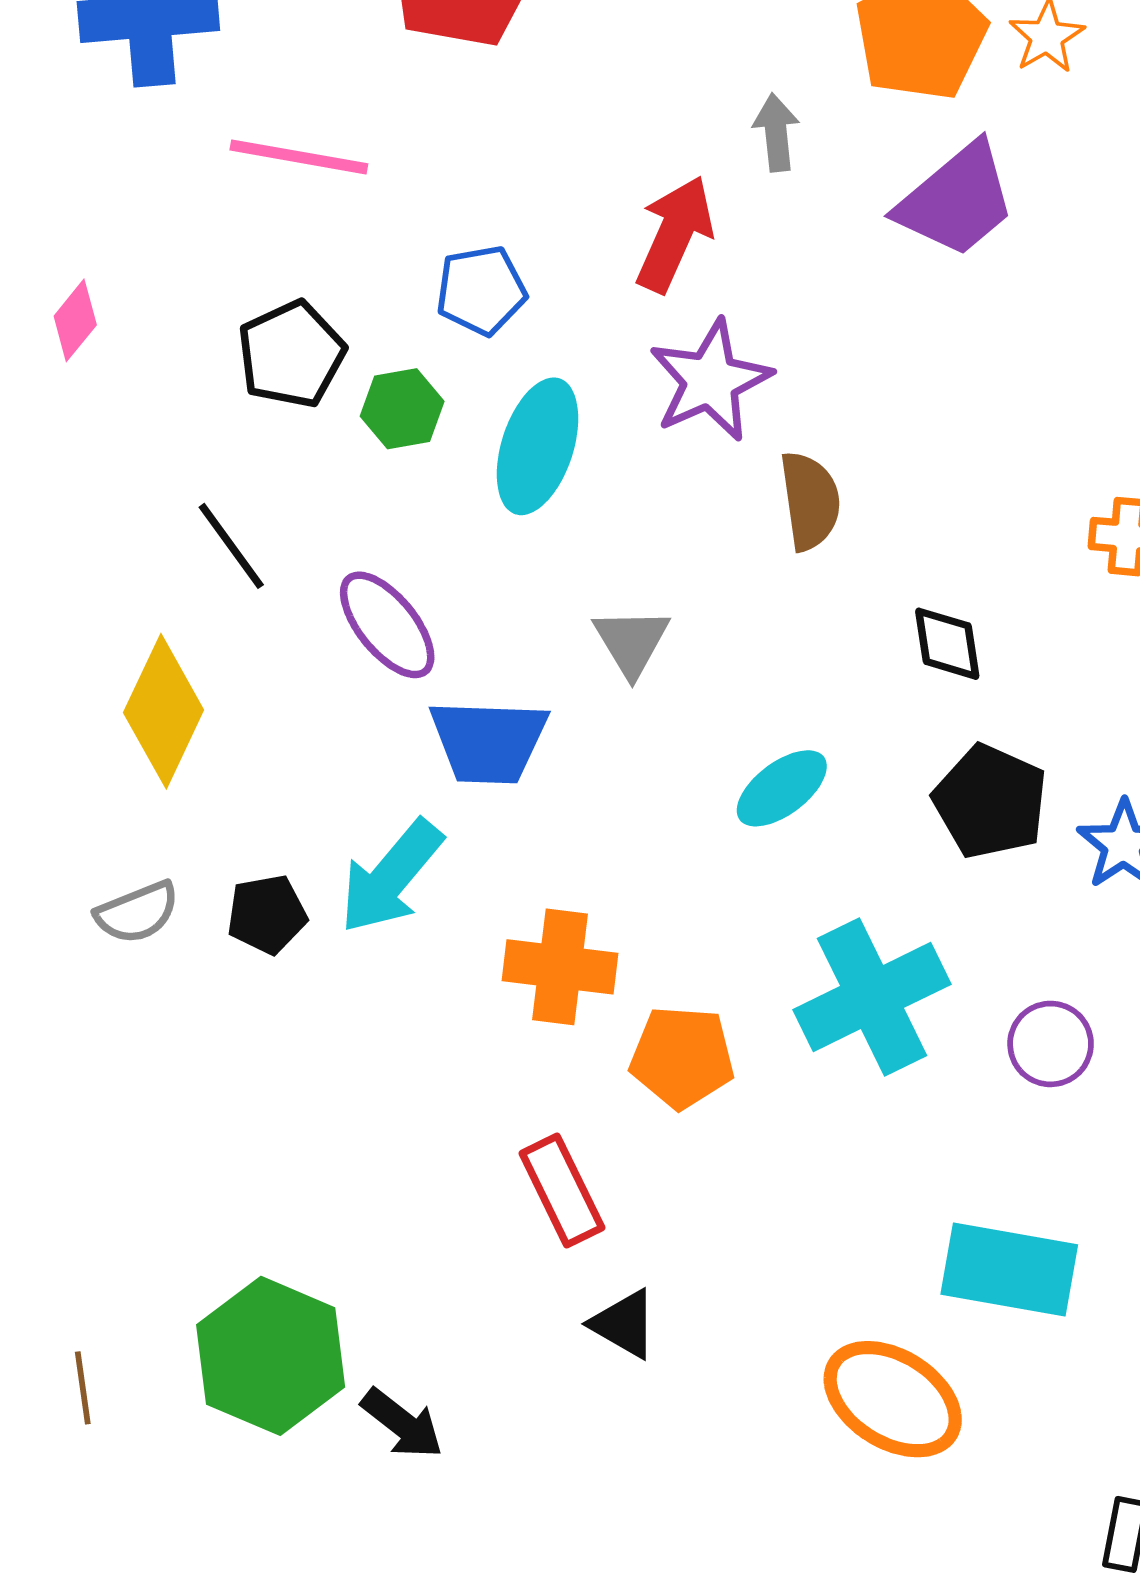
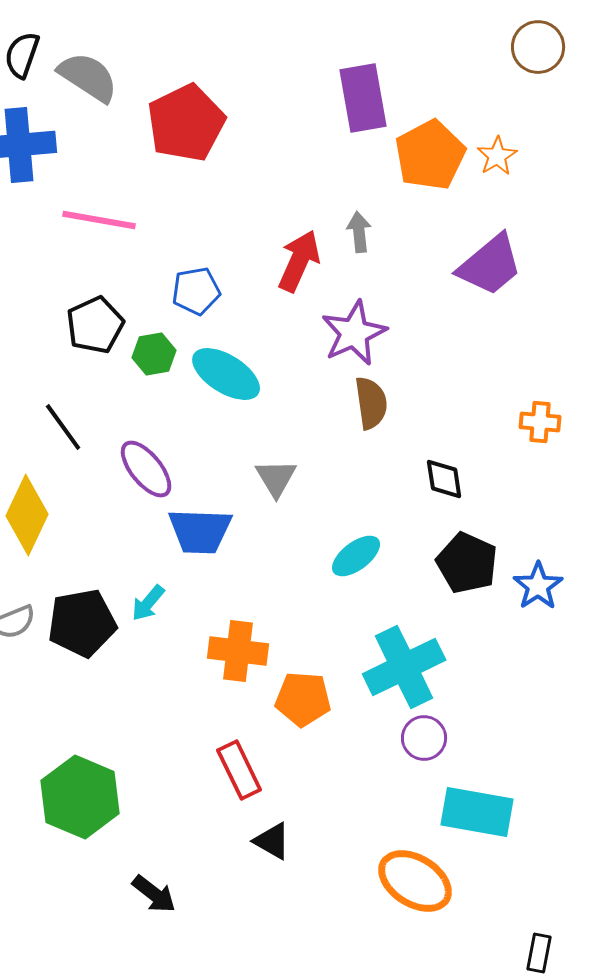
gray arrow: (776, 132) -> (359, 232), moved
purple trapezoid: (957, 200) -> (490, 265), moved
purple star: (710, 381) -> (354, 333), moved
cyan ellipse: (537, 446) -> (226, 374), turned -76
cyan arrow: (391, 877) -> (148, 603), size x0.6
black pentagon: (267, 914) -> (82, 623), size x1.6
purple circle: (1051, 1044) -> (424, 738), moved
green hexagon: (271, 1356) -> (80, 797), moved

